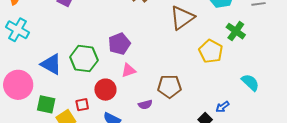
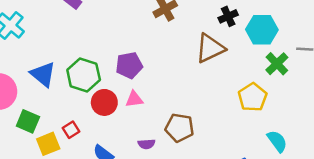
green cross: (236, 31) -> (277, 64), moved
yellow pentagon: (211, 51) -> (253, 97), moved
red circle: (105, 90) -> (104, 102), moved
red square: (82, 105) -> (71, 130), turned -32

